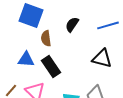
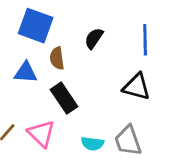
blue line: (108, 25) -> (145, 40), turned -75
blue triangle: (26, 59) -> (26, 72), moved

